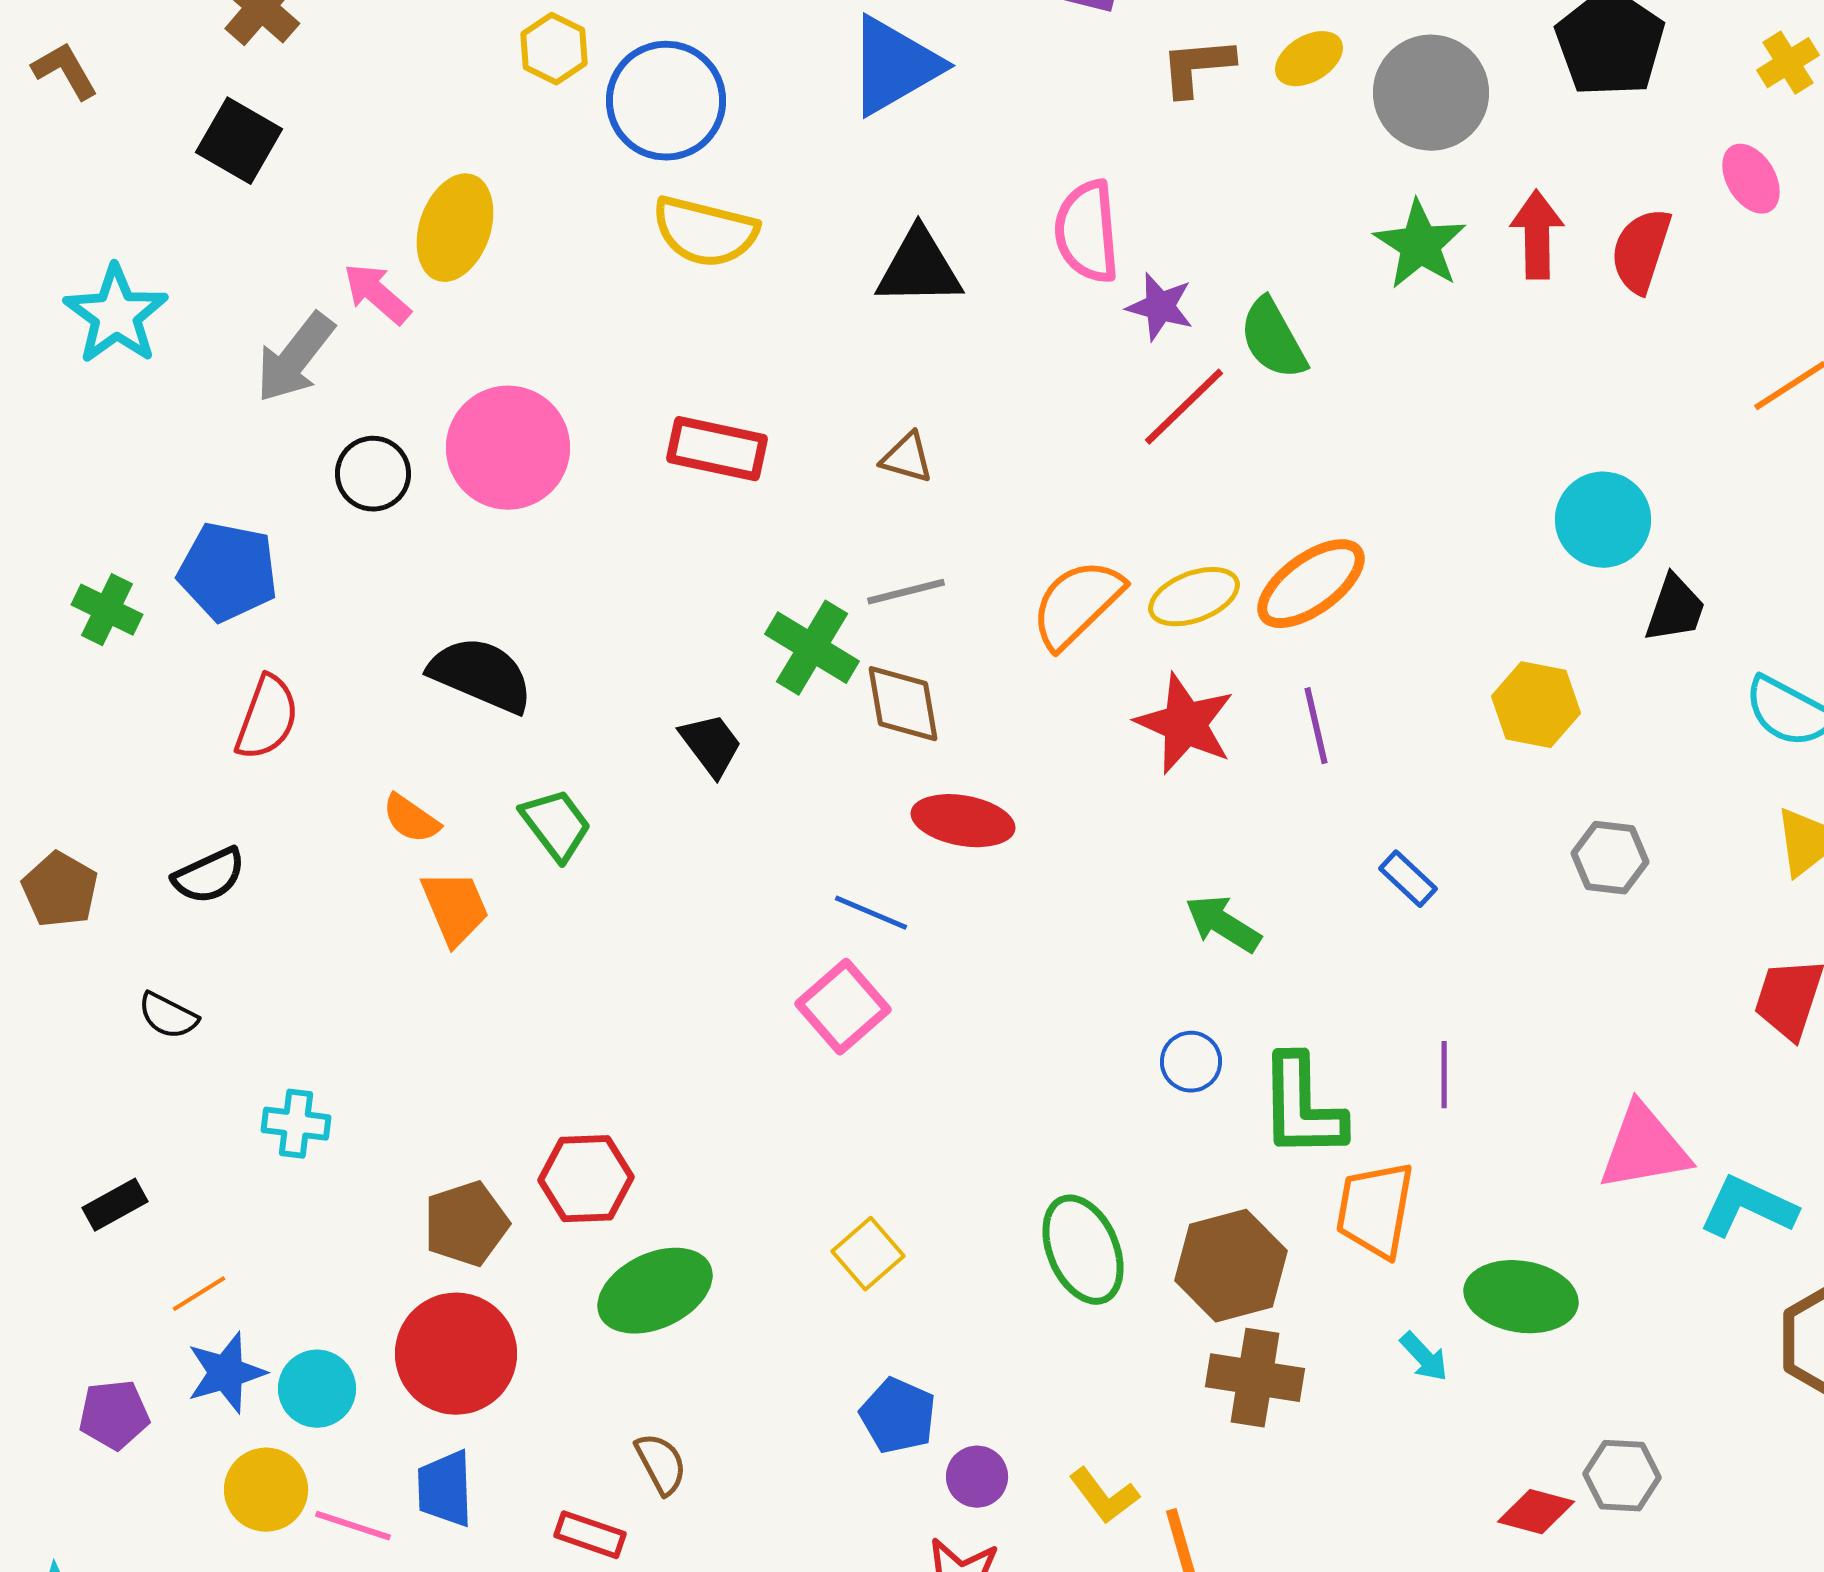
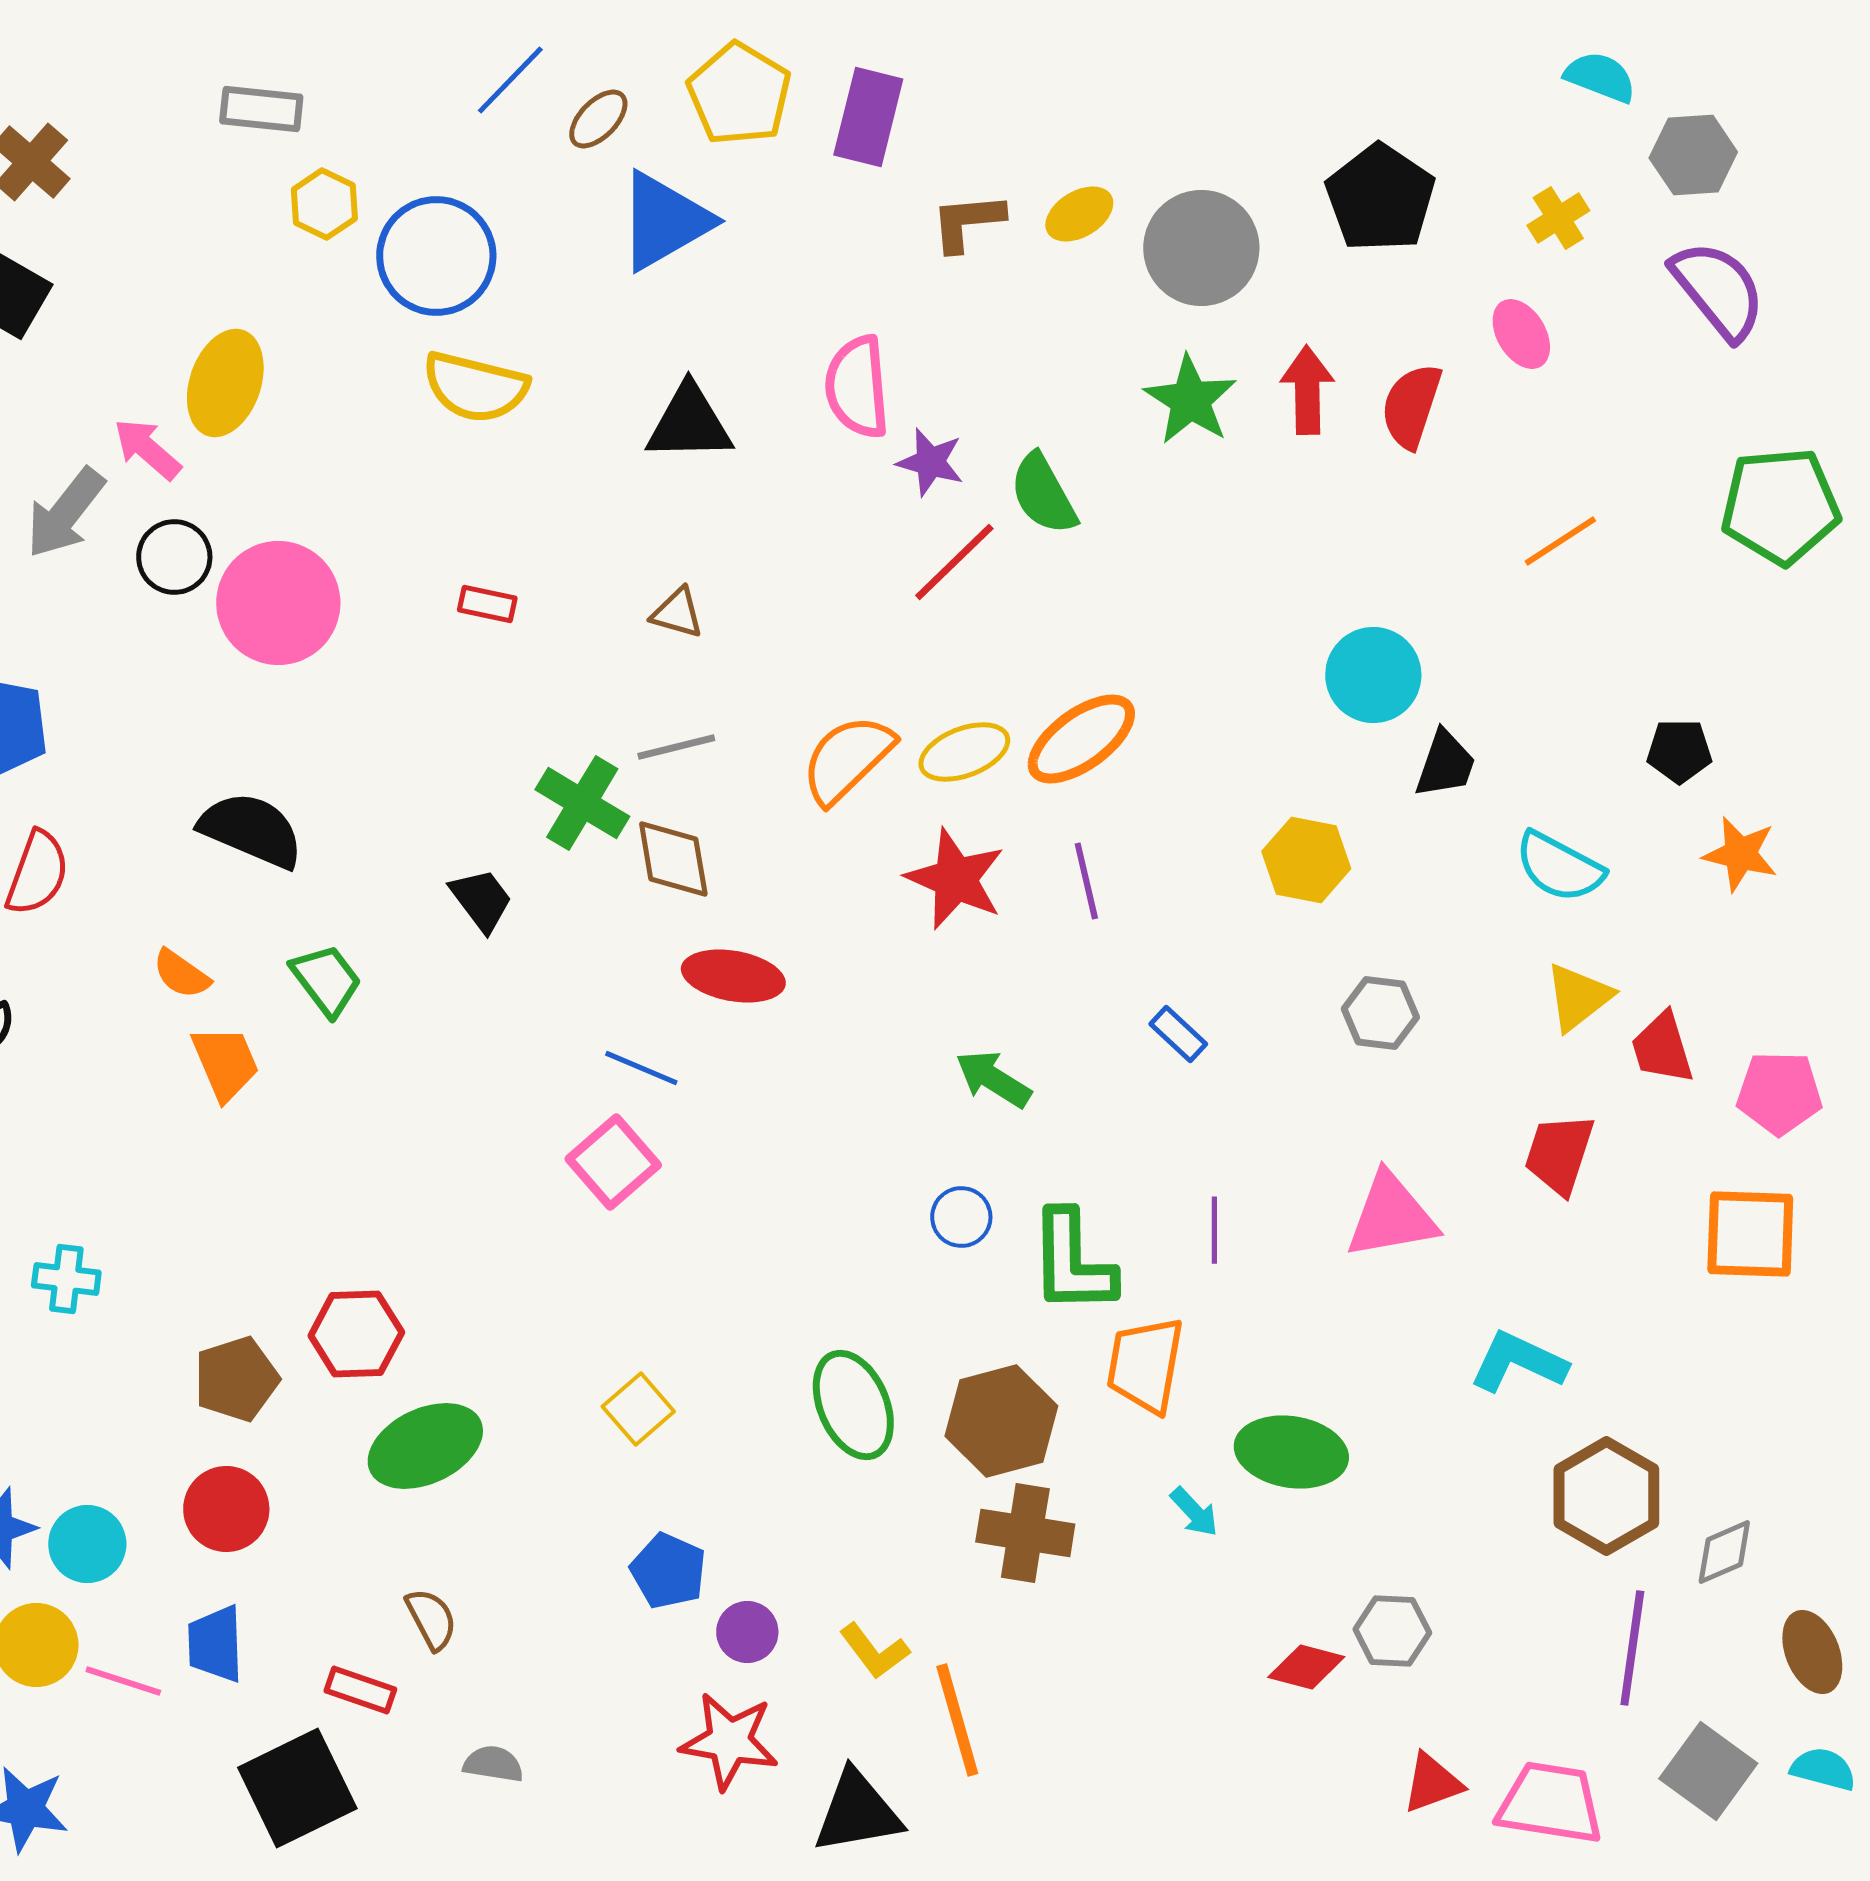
red rectangle: (717, 449) -> (487, 604), size x0.6
black circle: (373, 474) -> (174, 557), moved
pink triangle: (1644, 1148) -> (1391, 1216), moved
red circle: (456, 1354) -> (226, 1509), size x0.7

